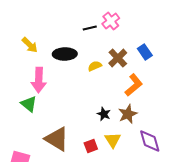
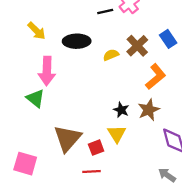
brown triangle: (57, 139) -> (67, 138), turned 40
yellow triangle: (113, 140) -> (117, 134), moved
red square: (91, 146) -> (96, 148), moved

